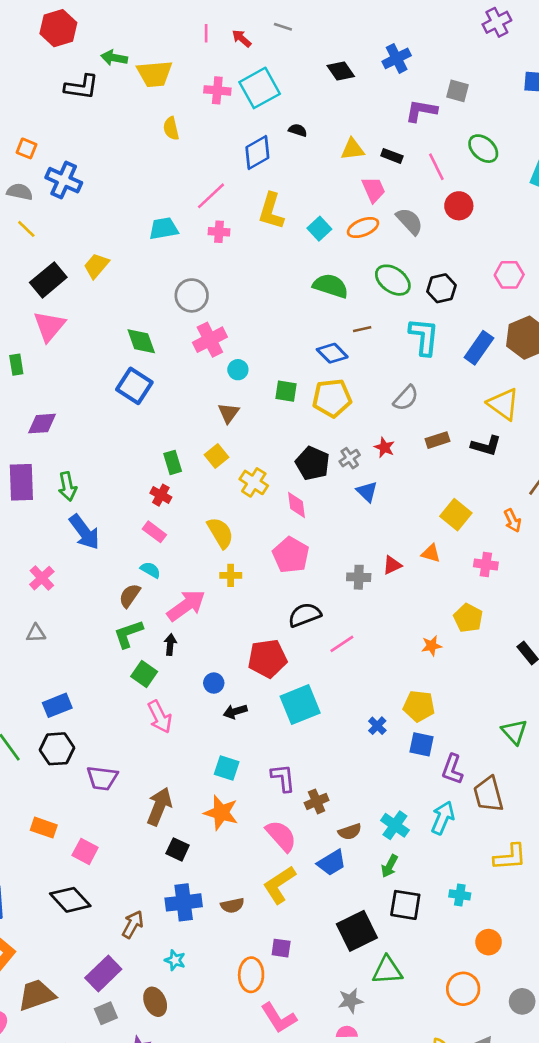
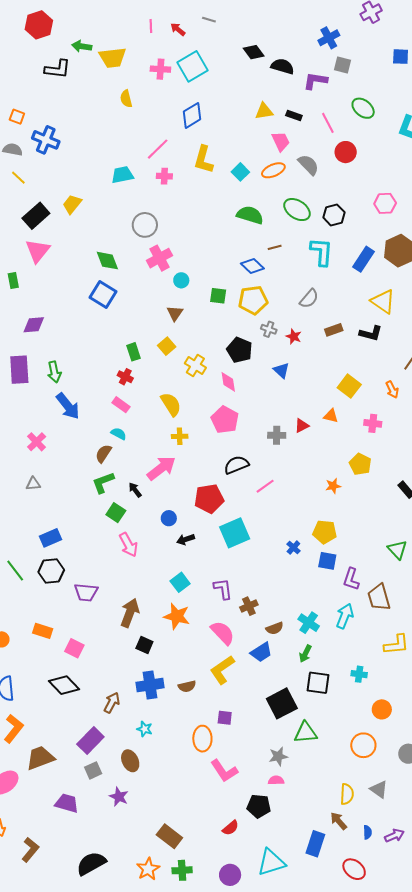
blue cross: (397, 58) -> (329, 38), moved
black semicircle: (298, 130) -> (282, 66), moved, size x1.6
gray cross: (350, 458) -> (269, 329), moved, turned -35
pink arrow: (186, 605) -> (161, 468), moved
black arrow: (170, 645) -> (135, 490), turned -42
cyan square: (227, 768) -> (180, 582), turned 36

